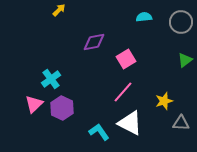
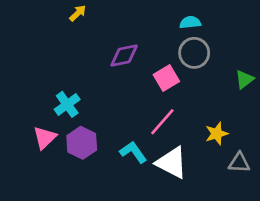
gray circle: (181, 22) -> (194, 53), moved
cyan L-shape: (99, 132) -> (133, 152), moved

